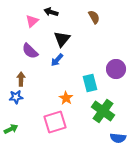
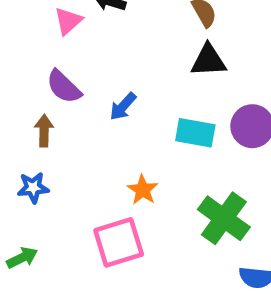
black triangle: (62, 39) -> (208, 60), moved, turned 48
brown arrow: (21, 79) -> (44, 131), moved
cyan rectangle: (90, 83) -> (195, 133), moved, turned -66

